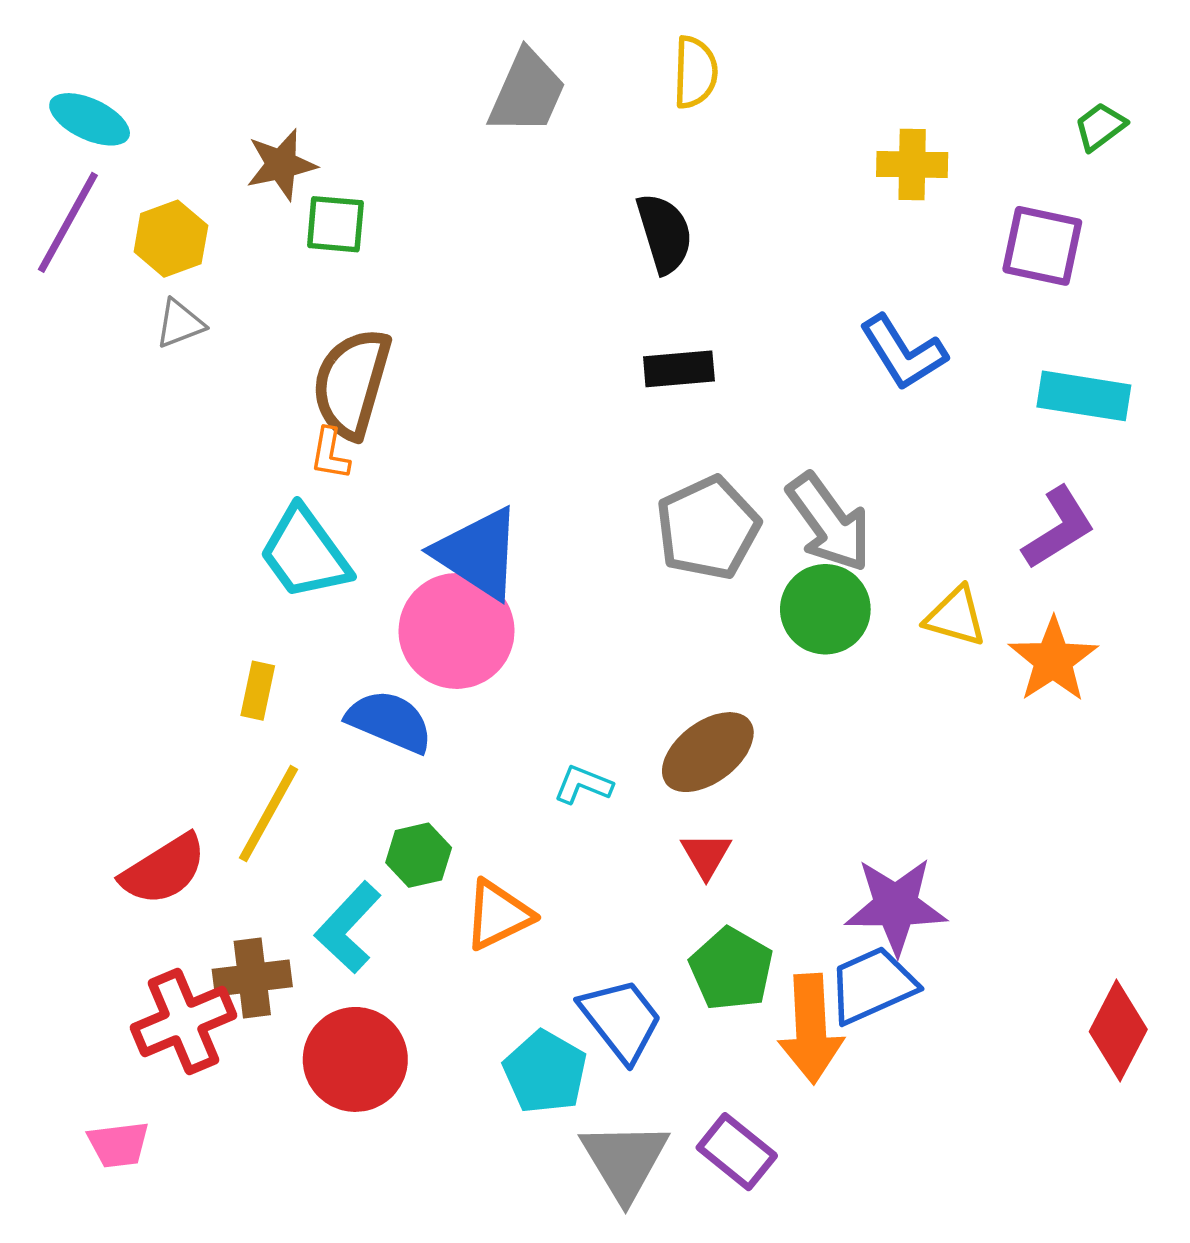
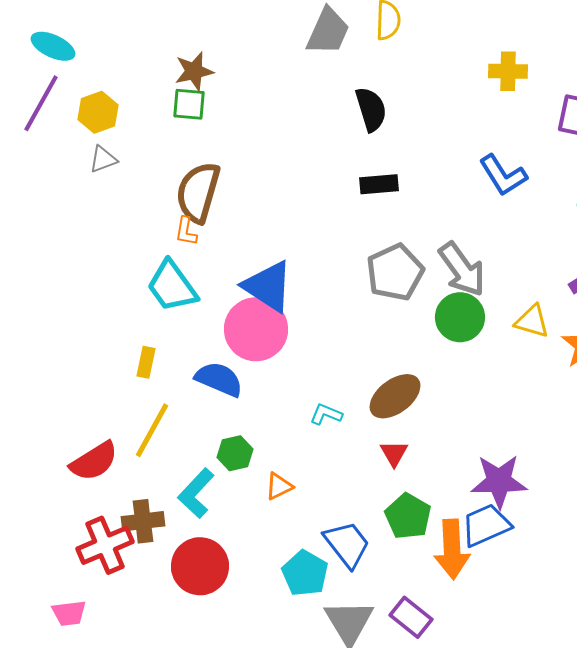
gray trapezoid: (527, 92) -> (328, 31), moved
brown star: (281, 165) -> (194, 71), moved
orange triangle: (498, 915) -> (279, 486), size x0.7

